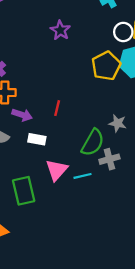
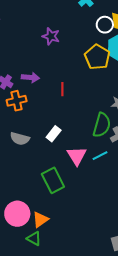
red line: (57, 108) -> (62, 89), moved
purple arrow: (22, 115) -> (30, 78), moved
white rectangle: (37, 139) -> (54, 134), turned -49

